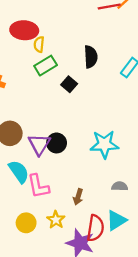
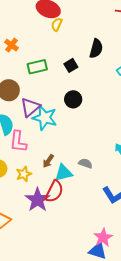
green rectangle: (46, 66) -> (37, 67), moved
black circle: (57, 143) -> (73, 99), moved
cyan star: (104, 144) -> (45, 118), moved
cyan triangle: (116, 220) -> (64, 173), moved

